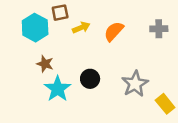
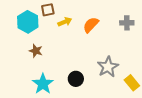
black circle: (90, 79) -> (76, 79), moved
cyan star: (58, 89) -> (43, 84), moved

